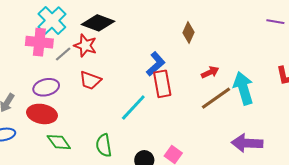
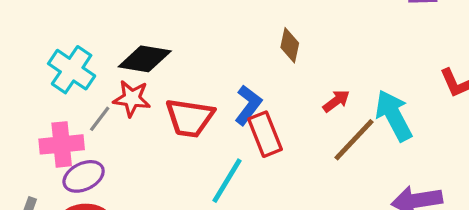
pink cross: (39, 42) -> (62, 144), moved
red trapezoid: (90, 80) -> (190, 118), moved, size x1.4

